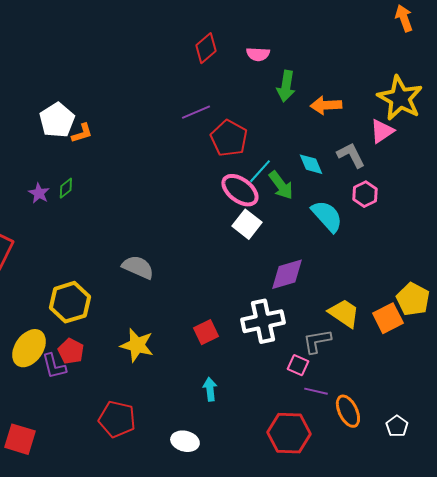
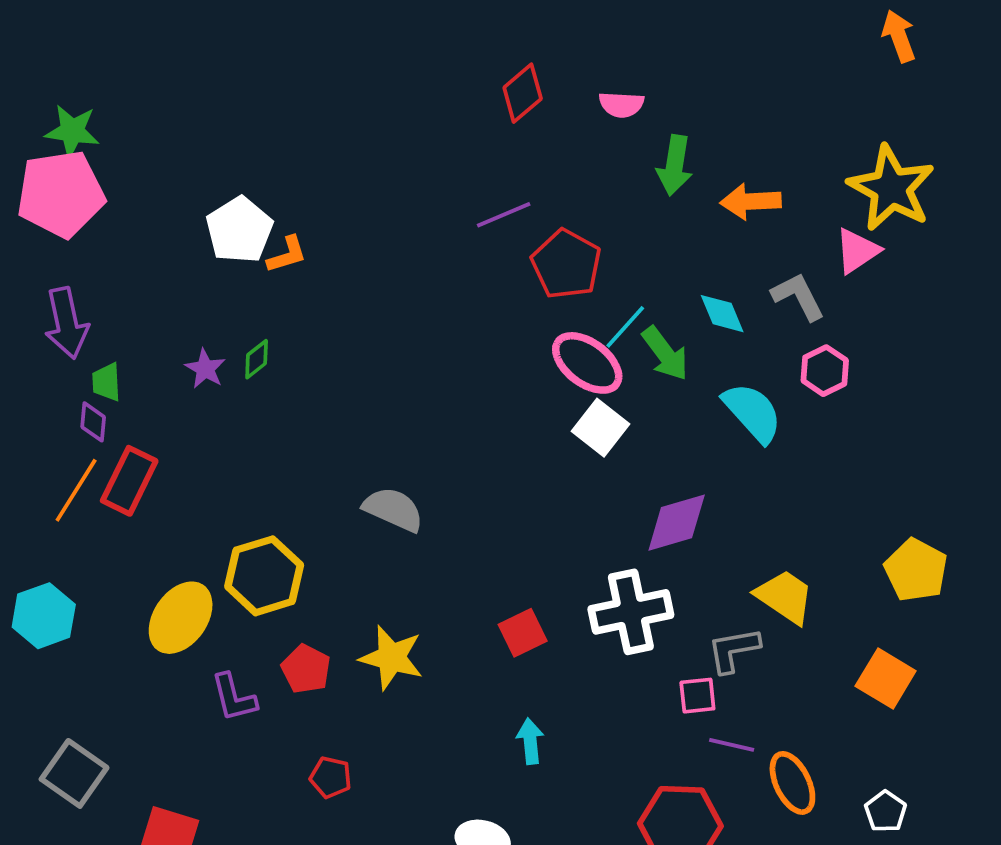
orange square: (388, 318) -> (886, 678), moved, turned -32
yellow ellipse: (29, 348) -> (181, 618), moved
red pentagon: (71, 351) -> (306, 669), moved
pink square: (298, 365) -> (697, 696), turned -30
red pentagon: (117, 419) -> (331, 777), moved, size x0.6

